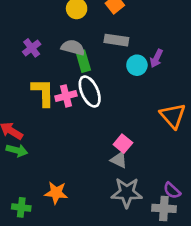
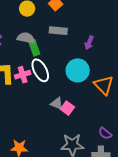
cyan circle: (137, 65) -> (78, 70), moved, size x1.5
gray triangle: (119, 160) -> (57, 103), moved
purple semicircle: (172, 190) -> (105, 133), moved

